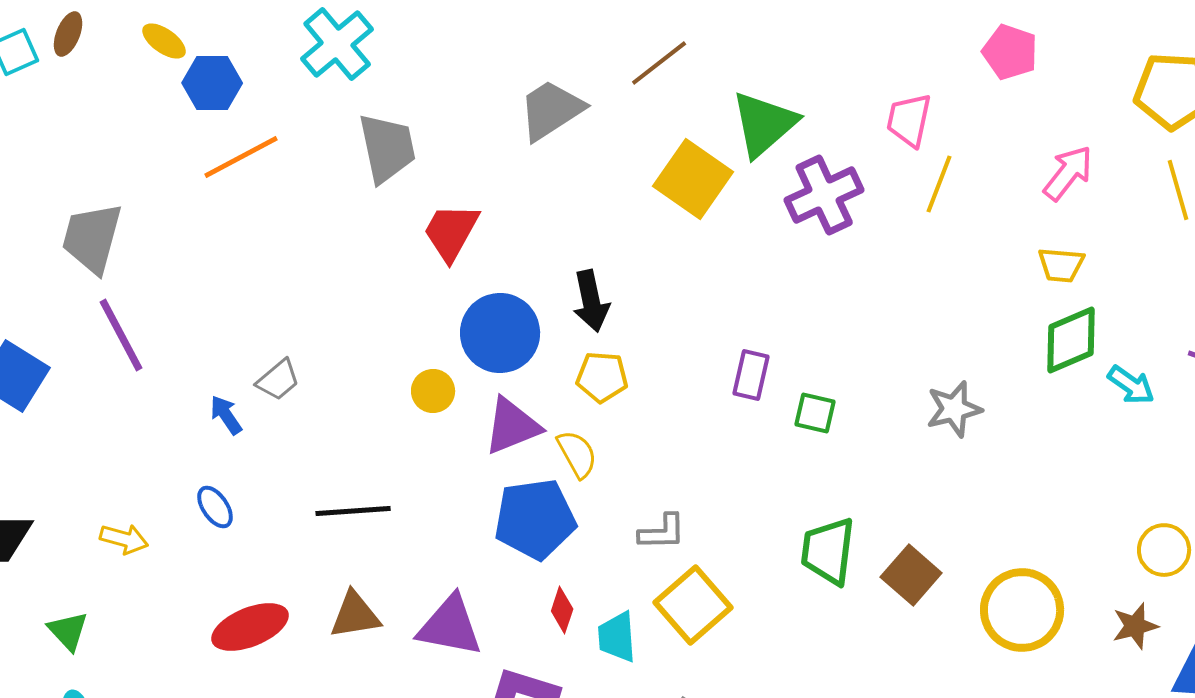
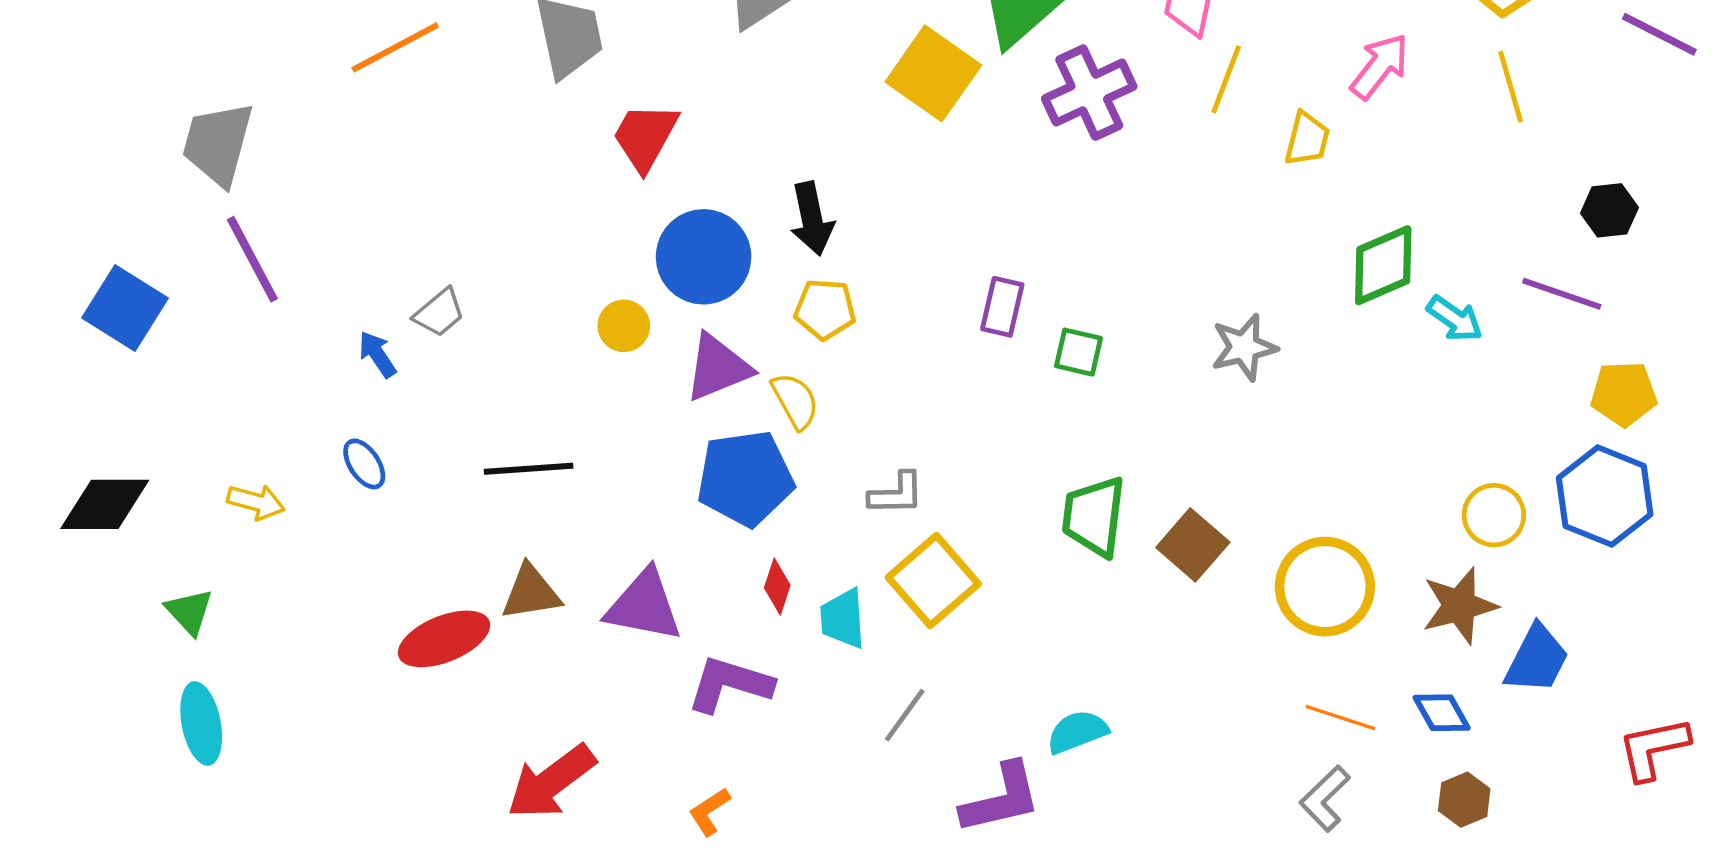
yellow trapezoid: (1061, 265) -> (1307, 139), moved, turned -81
brown star: (1135, 626) -> (1459, 606), size x1.4
red ellipse: (250, 627) -> (444, 639), moved

